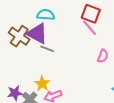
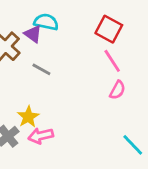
pink line: (89, 28) -> (112, 61), moved
purple triangle: (37, 34) -> (33, 34), moved, size x0.6

